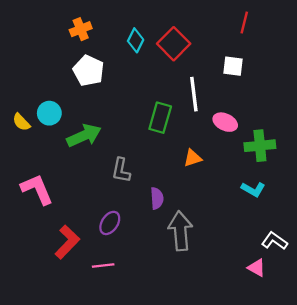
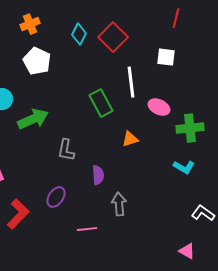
green rectangle: (160, 118) -> (101, 103), turned -44
gray arrow: (180, 231) -> (119, 204), size x0.7
pink line: (103, 266) -> (87, 229), moved
pink triangle: (257, 268) -> (187, 251), moved

